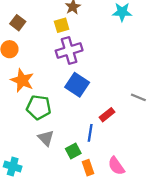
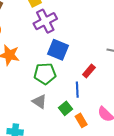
green pentagon: (39, 107) -> (45, 74), moved

